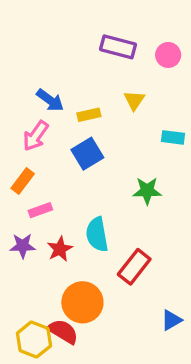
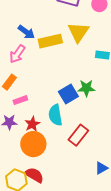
yellow triangle: (134, 100) -> (78, 32), size x1.6
yellow rectangle: (89, 115) -> (50, 41), size x1.6
blue square: (87, 154) -> (68, 94), moved
orange circle: (82, 302) -> (33, 144), moved

